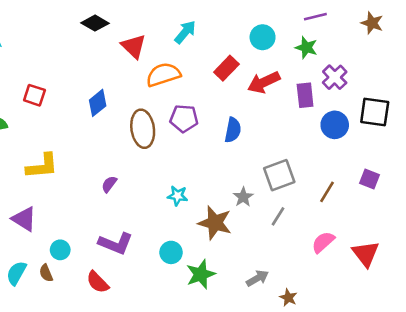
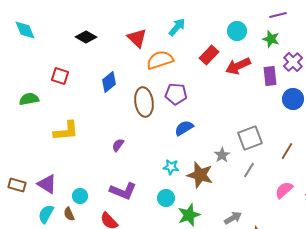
black diamond: (95, 23) -> (86, 37), moved
blue semicircle: (233, 130) -> (184, 128), moved, turned -132
cyan star: (177, 196) -> (171, 167), moved
purple triangle: (24, 219) -> (47, 184), moved

